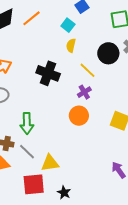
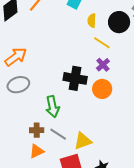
yellow semicircle: (71, 45) -> (92, 21), moved
black cross: (48, 73) -> (75, 78), moved

